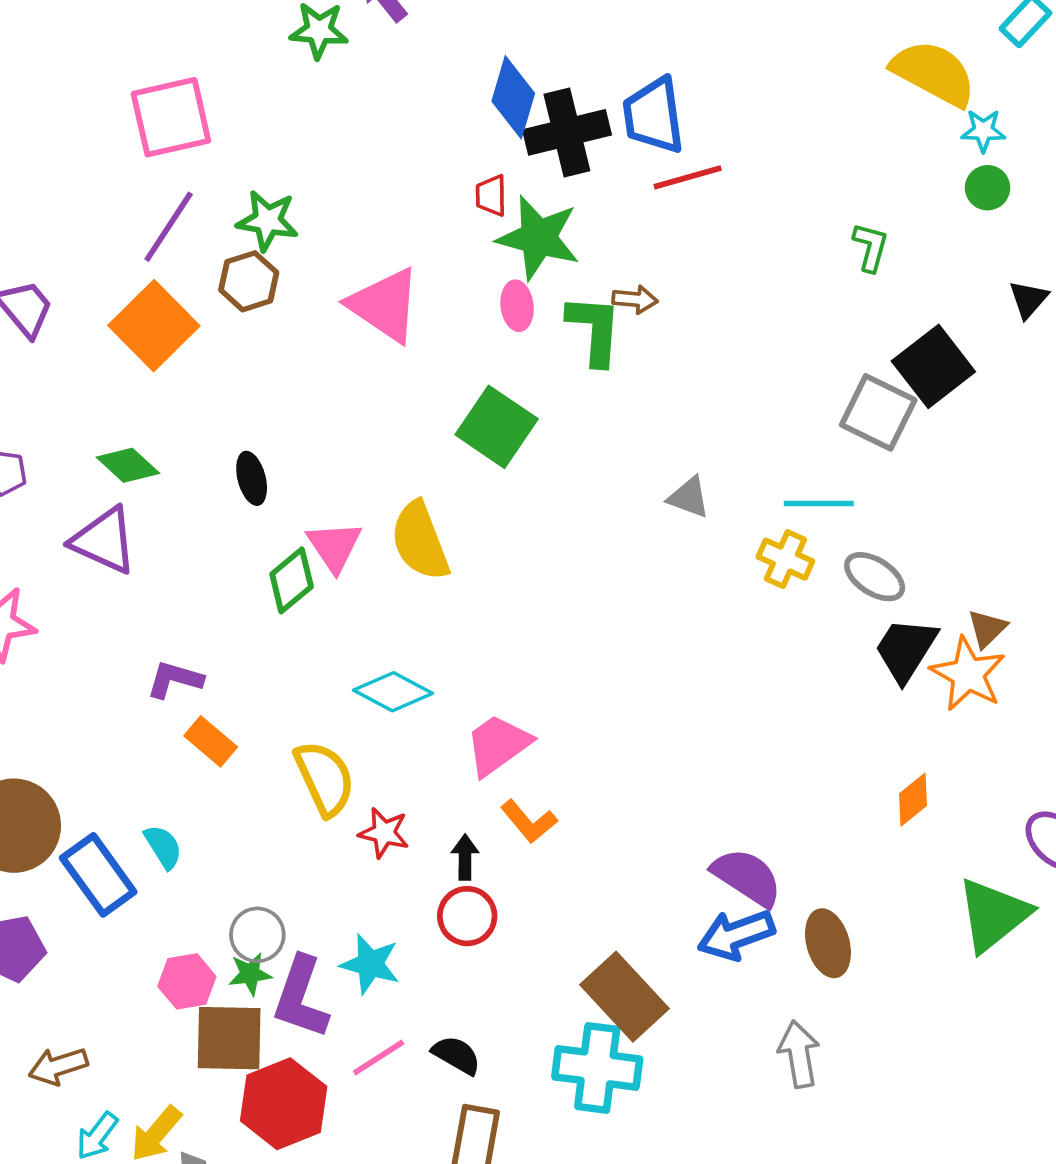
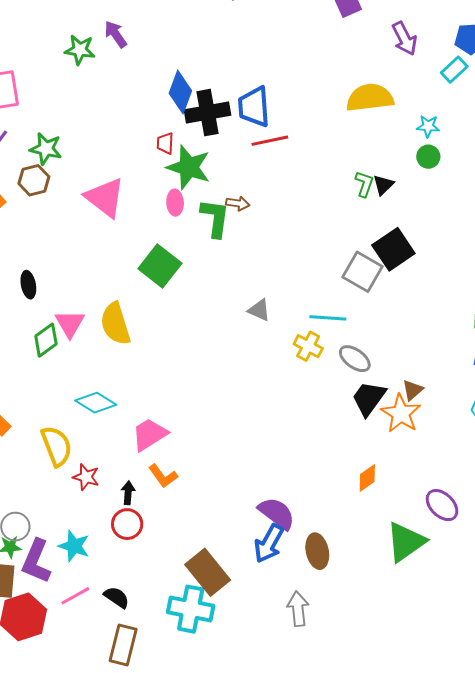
yellow semicircle: (934, 73) -> (370, 98), moved, turned -39
black triangle: (1028, 299) -> (383, 185), moved
blue arrow: (736, 935) -> (269, 543), turned -45

